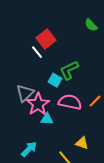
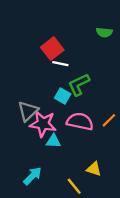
green semicircle: (91, 25) -> (104, 32), turned -40
white line: (37, 52) -> (60, 64), moved, turned -40
pink star: (38, 104) -> (43, 124), turned -30

